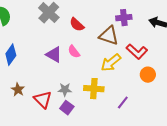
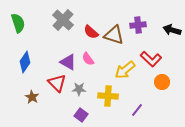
brown triangle: (109, 36) -> (114, 35), moved
gray star: (65, 90) -> (79, 89), moved
red triangle: (43, 100) -> (57, 83), moved

